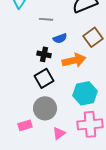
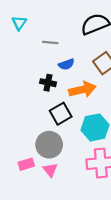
black square: (44, 78) -> (61, 114), moved
pink triangle: (59, 133) -> (50, 170), moved, turned -32

